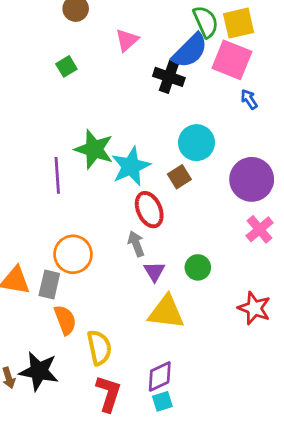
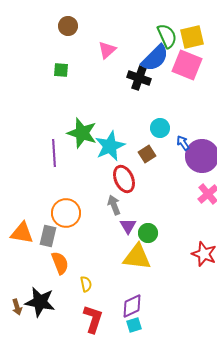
green square: (66, 66) -> (61, 70), turned 35
blue arrow: (249, 99) -> (183, 143), moved
cyan circle: (196, 143) -> (160, 128), size x0.7
green circle: (198, 267) -> (148, 233), moved
yellow semicircle: (99, 348) -> (86, 284), size x0.6

